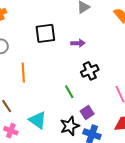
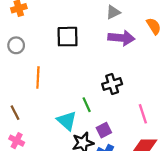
purple arrow: (78, 43) -> (121, 38), moved, size x1.6
cyan triangle: (38, 120) -> (67, 121), moved

